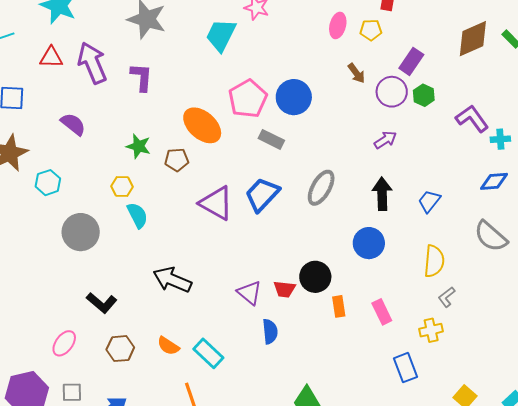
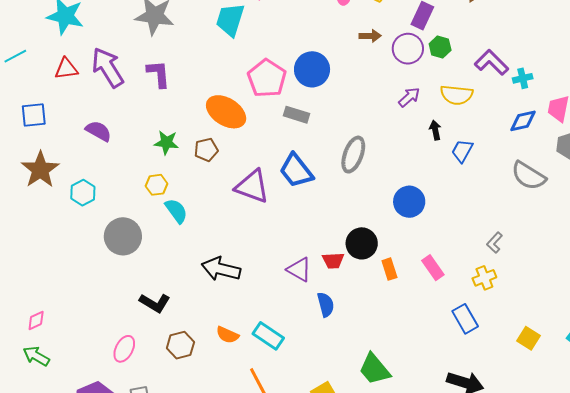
brown arrow: (356, 73) -> (370, 36), turned -45
black arrow: (382, 194) -> (435, 130), moved, size x0.6
blue trapezoid: (262, 195) -> (296, 171), turned -72
yellow semicircle: (434, 261) -> (457, 95), moved, turned 100

